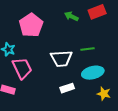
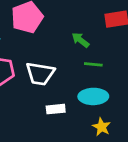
green arrow: (71, 16) -> (80, 40), moved
white trapezoid: (61, 58) -> (40, 74), moved

